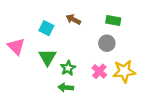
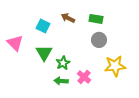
green rectangle: (113, 21) -> (96, 19), moved
pink cross: (99, 71) -> (84, 77), moved

